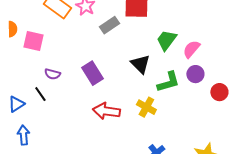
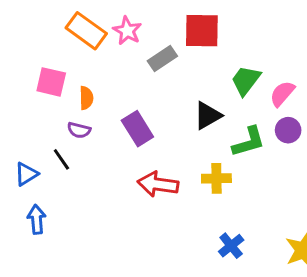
orange semicircle: (12, 29) -> (86, 98), moved
black triangle: (140, 64) -> (208, 116), turned 45
yellow cross: (146, 107) -> (216, 178), turned -30

